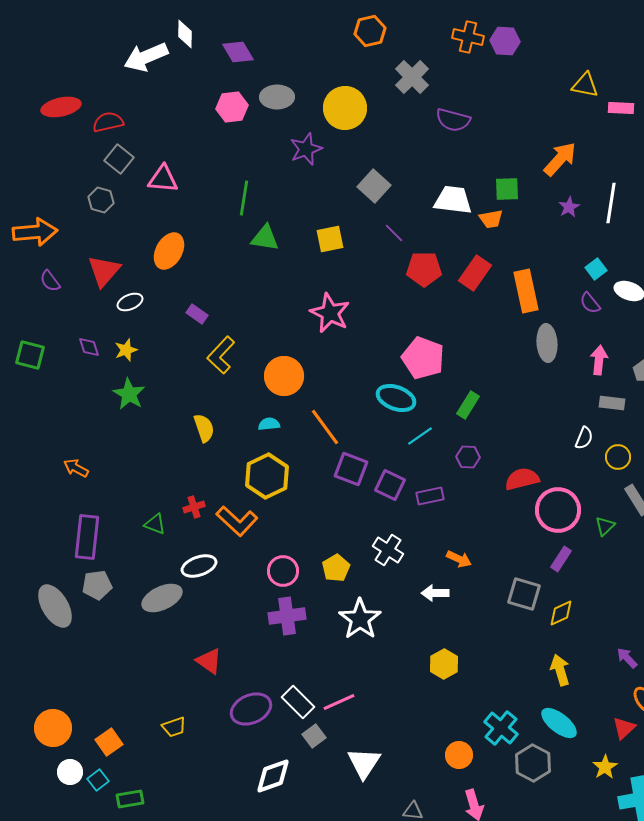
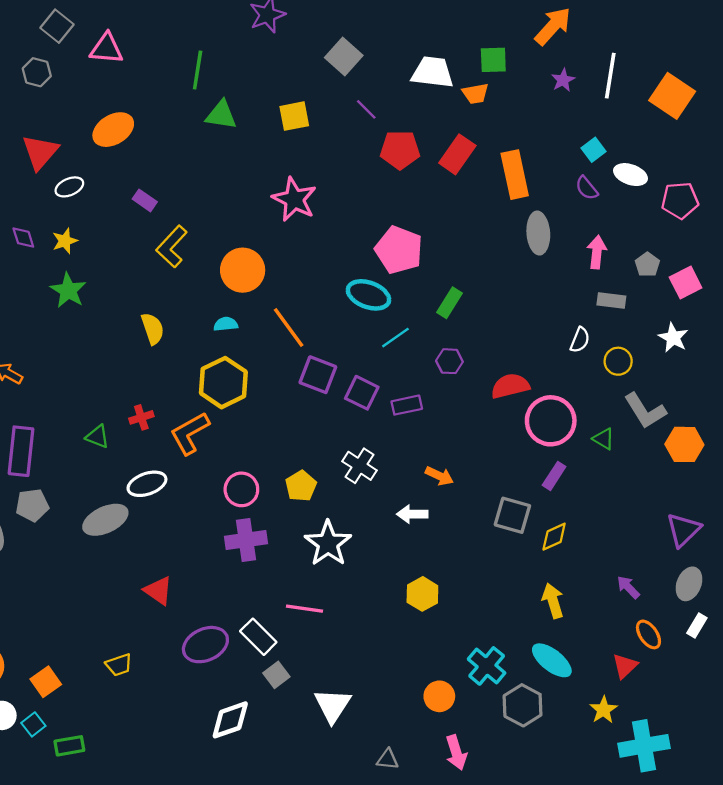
orange ellipse: (169, 251) -> (113, 130), turned 30
orange L-shape: (237, 521) -> (190, 433), turned 108
green triangle: (605, 526) -> (604, 439), turned -45
pink line: (339, 702) -> (304, 609), moved, turned 32

